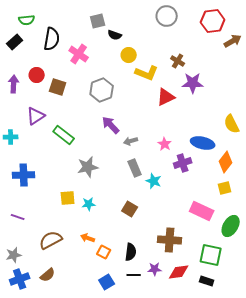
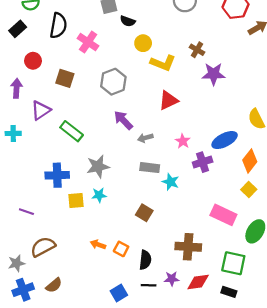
red circle: (37, 75) -> (33, 61), moved
purple arrow: (14, 84) -> (17, 88), moved
red triangle: (166, 97) -> (168, 100), moved
blue ellipse: (203, 143) -> (225, 140), turned -40
gray rectangle: (135, 168) -> (150, 168), turned -60
blue cross: (24, 175) -> (57, 175), moved
yellow square: (225, 188) -> (249, 190), turned -32
cyan star: (89, 204) -> (99, 195), moved
purple line: (18, 217) -> (26, 212), moved
brown semicircle: (51, 240) -> (43, 247), moved
orange square: (104, 252) -> (121, 249), moved

